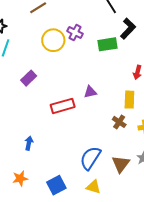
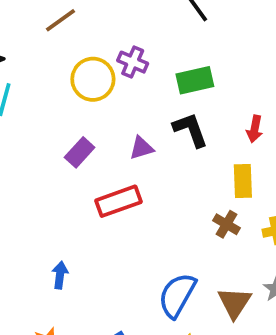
black L-shape: (128, 29) -> (190, 130), moved, turned -60
purple rectangle: (29, 78) -> (80, 152), moved
purple triangle: (90, 92) -> (141, 148), moved

